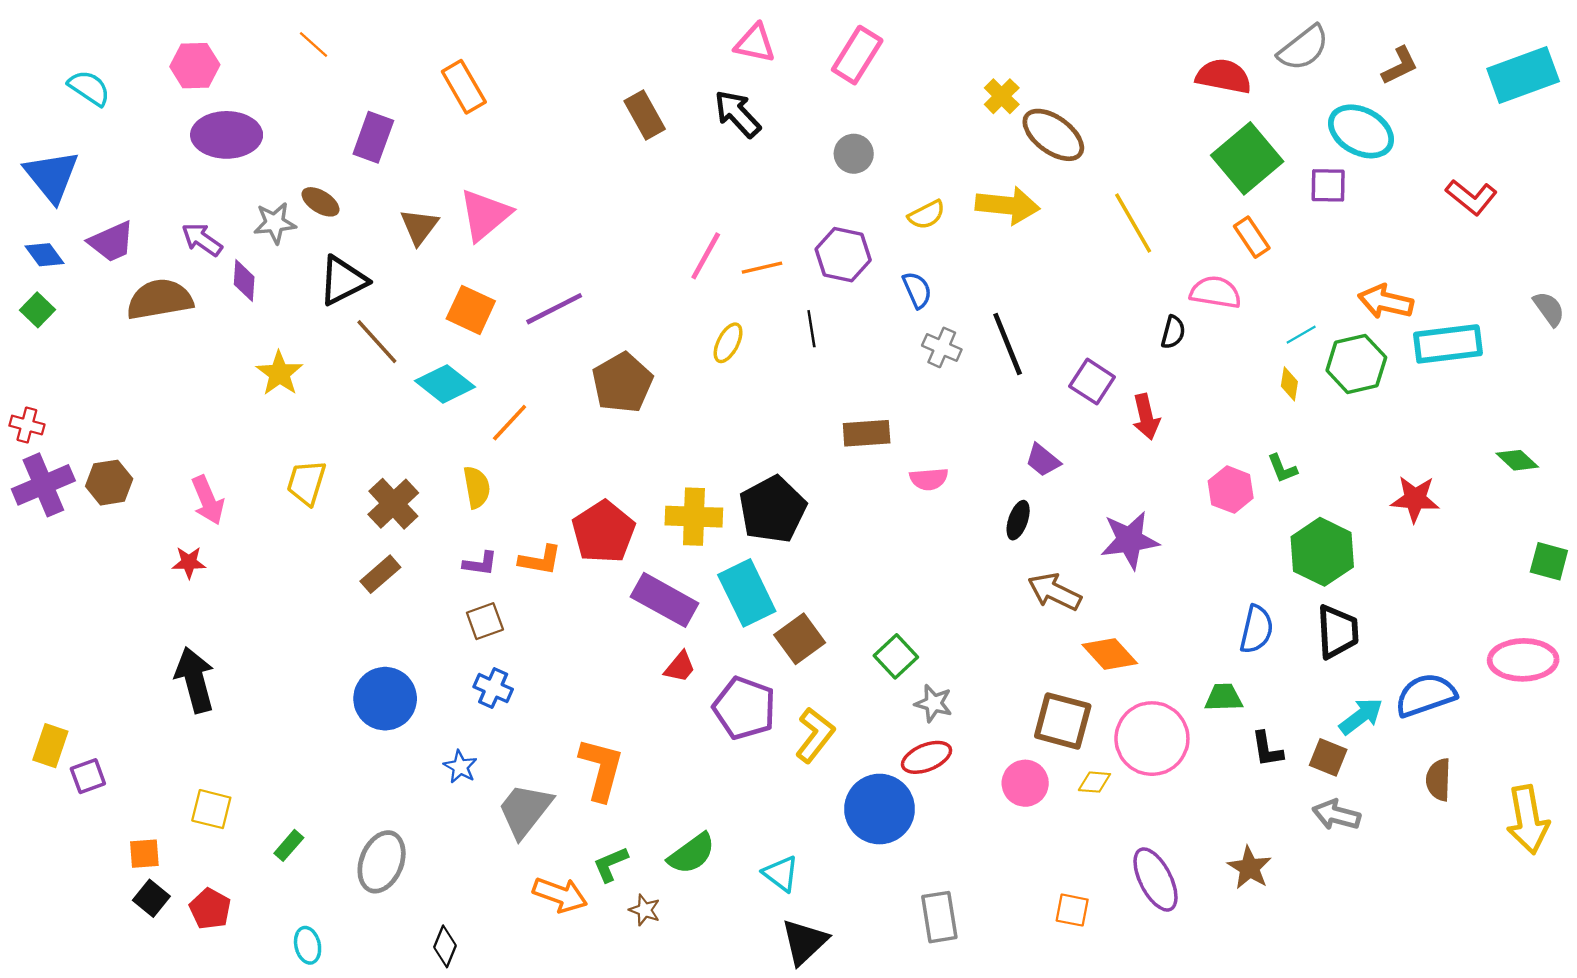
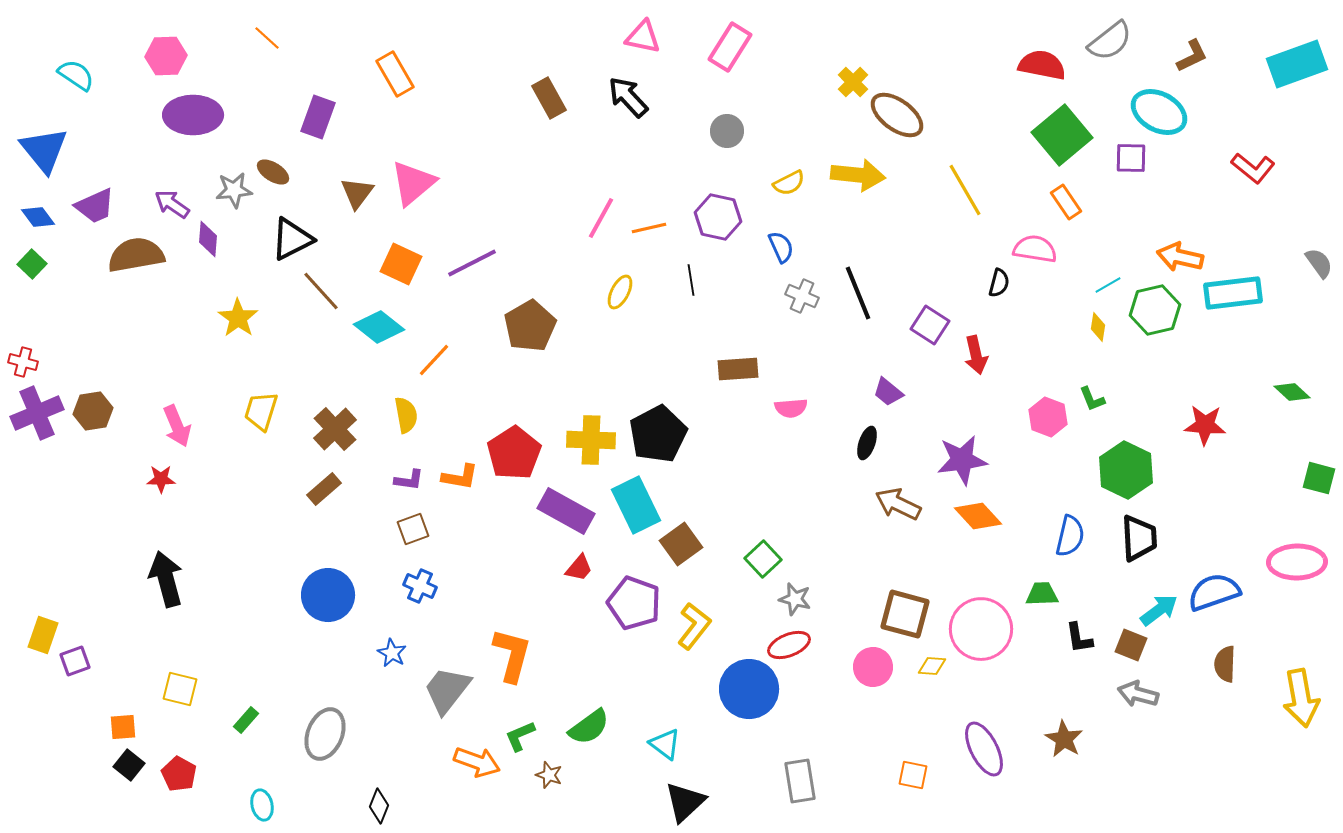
orange diamond: (1110, 654) -> (978, 516), moved

